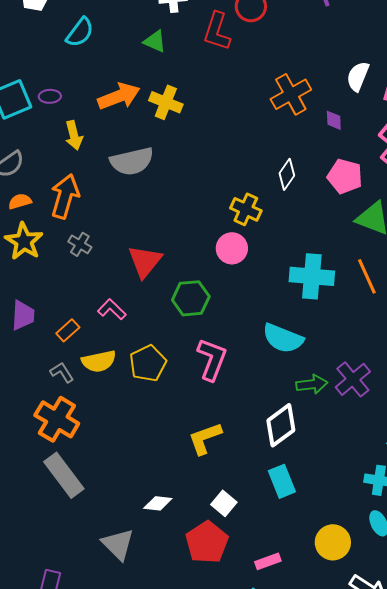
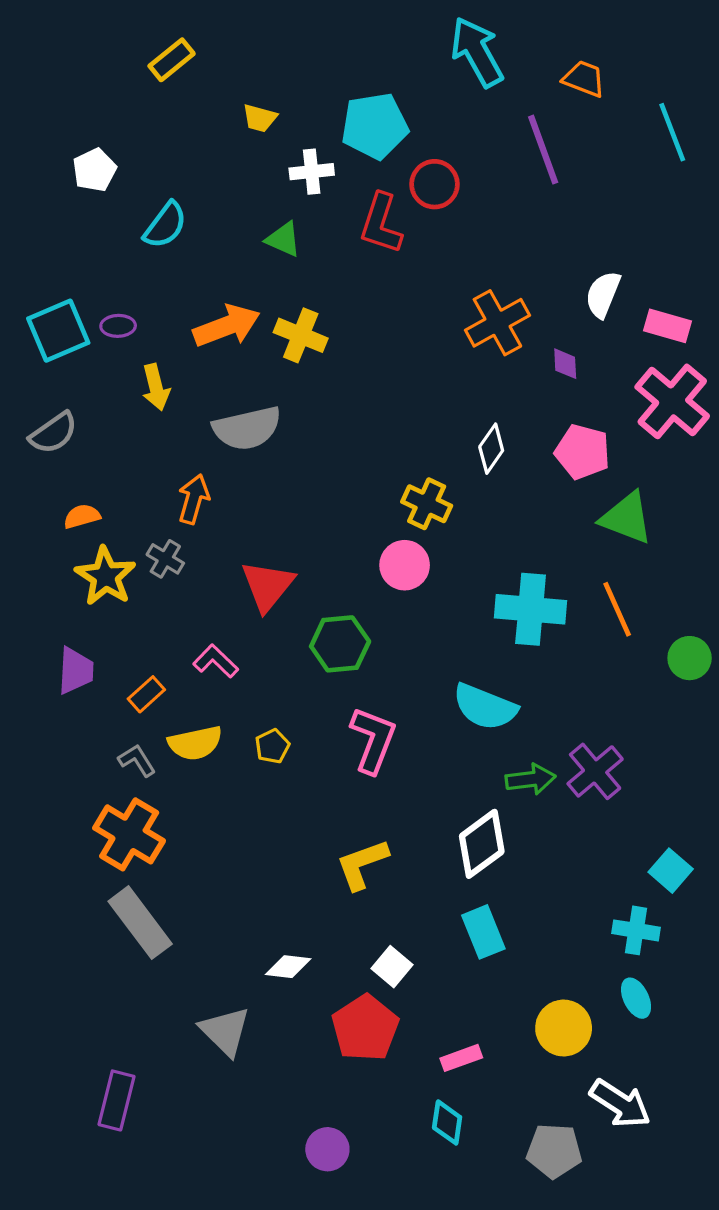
orange arrow: (65, 196) -> (194, 499), moved, size x0.7
orange semicircle: (20, 201) -> (82, 516), moved
yellow star: (24, 241) -> (105, 576), moved
yellow pentagon: (148, 363) -> (272, 746), size x0.6

